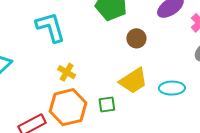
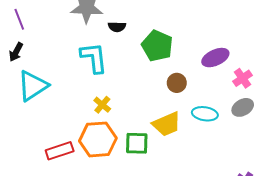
cyan ellipse: (172, 88) -> (205, 114), moved
green square: (107, 105) -> (137, 143), size x1.4

